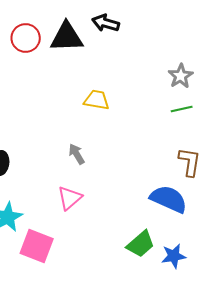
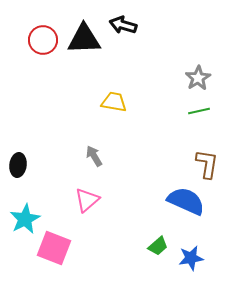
green trapezoid: (141, 244) -> (158, 246), size x0.7

